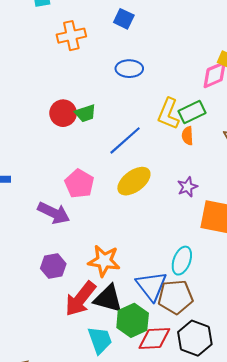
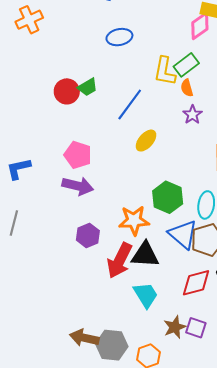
orange cross: (71, 36) -> (29, 20), moved
yellow ellipse: (134, 181) -> (146, 141), size x0.7
pink pentagon: (79, 184) -> (78, 155), moved
purple star: (187, 187) -> (192, 115), moved
green hexagon: (133, 320) -> (168, 197), moved

